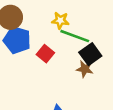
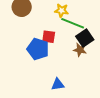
blue pentagon: (17, 40) -> (38, 49), moved
red square: (45, 54) -> (49, 37), turned -32

